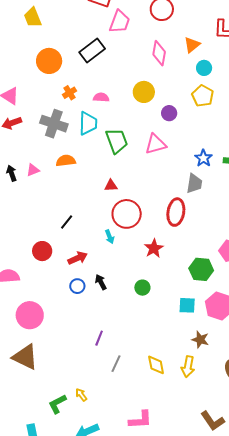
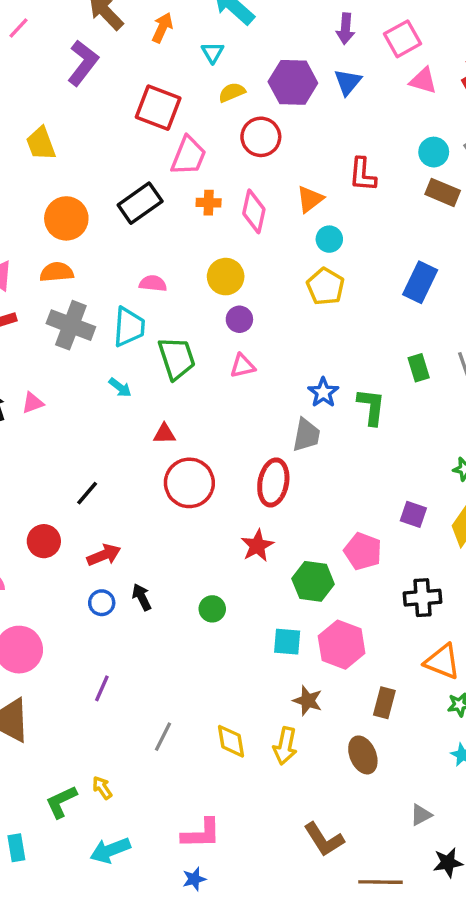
orange cross: (69, 93) -> (209, 203), moved, turned 32
purple circle: (169, 113) -> (239, 319), moved
pink triangle: (155, 144) -> (243, 366), size x0.7
orange semicircle: (66, 161) -> (57, 272), moved
cyan arrow: (110, 237) -> (120, 387), moved, turned -32
red star: (154, 248) -> (257, 546), moved
purple line: (99, 338) -> (102, 688), moved

